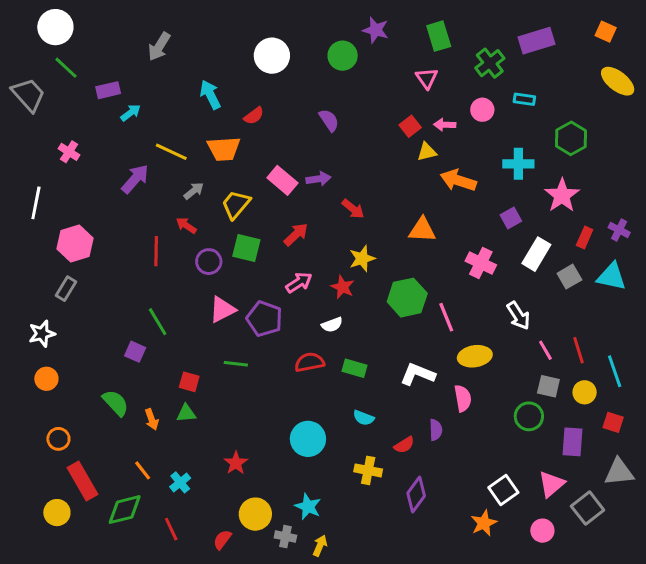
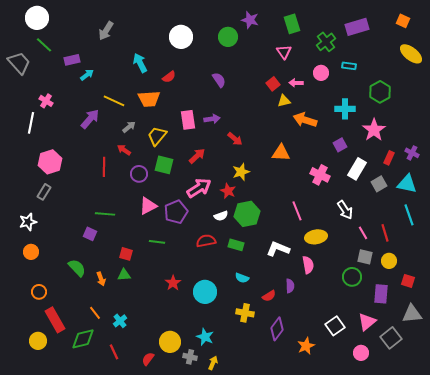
pink rectangle: (282, 180) -> (188, 120), turned 42
white line: (36, 203) -> (31, 123), moved
pink arrow: (299, 283) -> (199, 188), size x1.4
green hexagon: (407, 298) -> (247, 214), moved
purple pentagon: (264, 319) -> (176, 212), turned 30
green line: (158, 322) -> (105, 214), turned -54
cyan line: (615, 371) -> (409, 215), moved
red star: (236, 463) -> (173, 283), moved
orange star: (484, 523) -> (306, 346), moved

